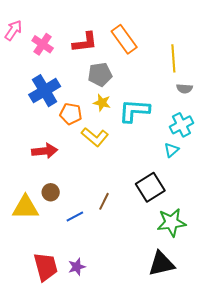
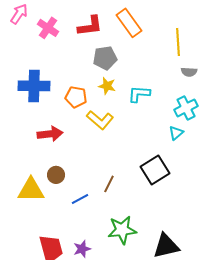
blue cross: (45, 91) -> (34, 86), moved, turned 32
cyan L-shape: (134, 111) -> (139, 94), size x0.7
green star: (171, 222) -> (122, 230), moved

